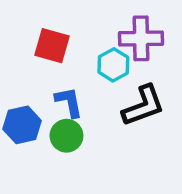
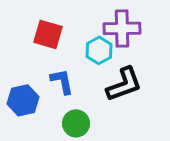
green circle: (66, 136) -> (76, 123), moved

